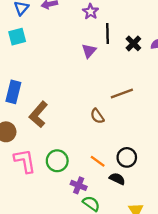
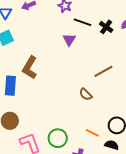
black line: (107, 34) -> (83, 22), turned -60
brown L-shape: (38, 114) -> (30, 68), moved

